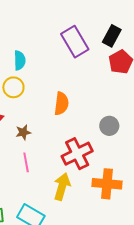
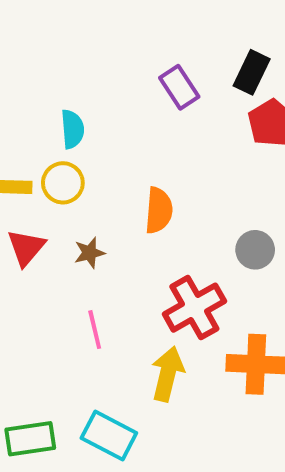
purple rectangle: (75, 42) -> (179, 87), size x0.7
brown star: (23, 132) -> (89, 253), moved

